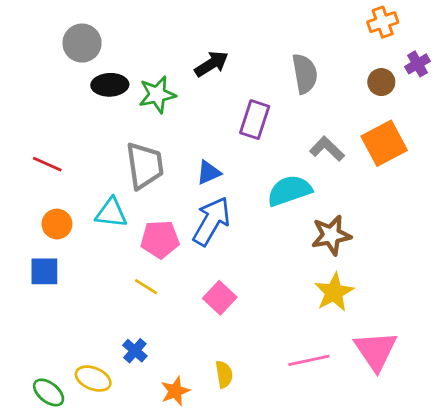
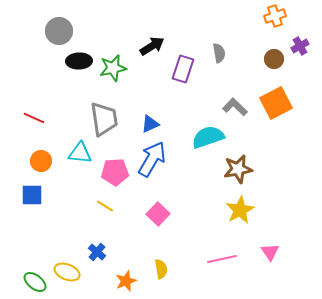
gray semicircle: (305, 74) -> (219, 53), size x0.7
purple rectangle: (255, 120) -> (183, 69), moved
pink triangle: (376, 351) -> (270, 252), size x0.6

